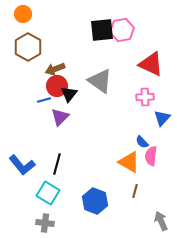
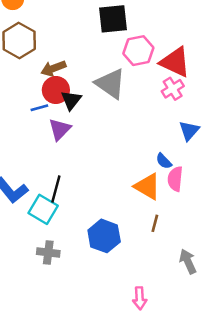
pink hexagon: (122, 30) -> (138, 51), moved
pink cross: (145, 97) -> (173, 89), moved, turned -30
cyan square: (48, 193) -> (43, 209), moved
gray cross: (45, 223) -> (48, 252), moved

